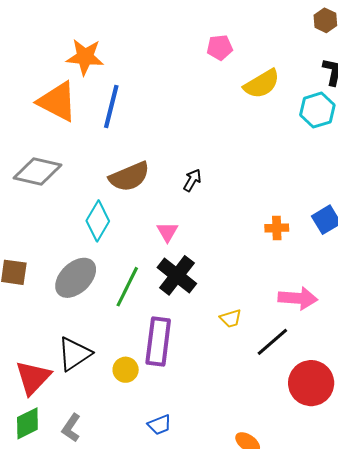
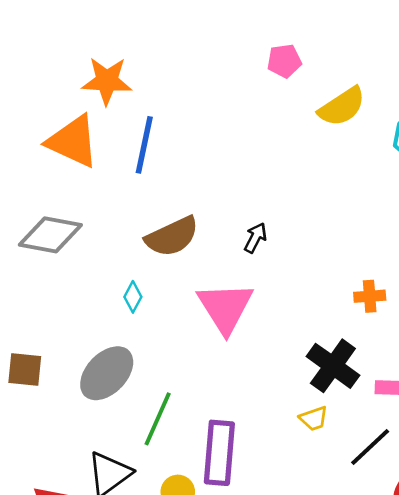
cyan diamond: (98, 221) -> (133, 297), size x0.6
pink triangle: (167, 232) -> (225, 307), size x2.0
black cross: (177, 275) -> (333, 366), moved
green line: (127, 287) -> (158, 419), moved

